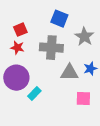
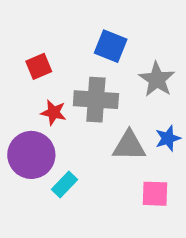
red star: (17, 48) -> (53, 113), moved

